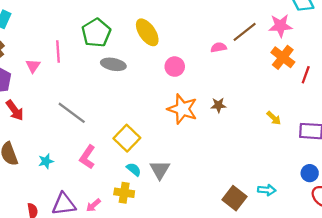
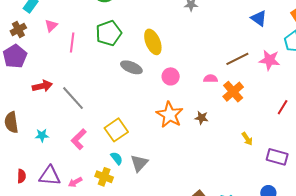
pink semicircle: (219, 47) -> (211, 79), moved
orange cross: (283, 57) -> (233, 92), moved
gray ellipse: (113, 64) -> (131, 67), moved
pink triangle: (33, 66) -> (51, 26), moved
red arrow: (15, 110) -> (42, 86), moved, turned -78

